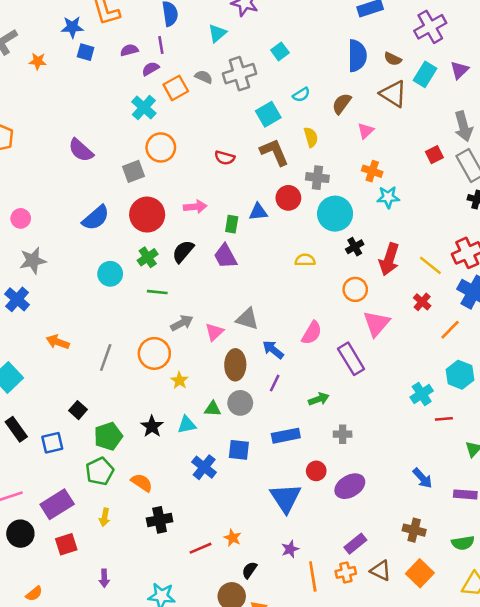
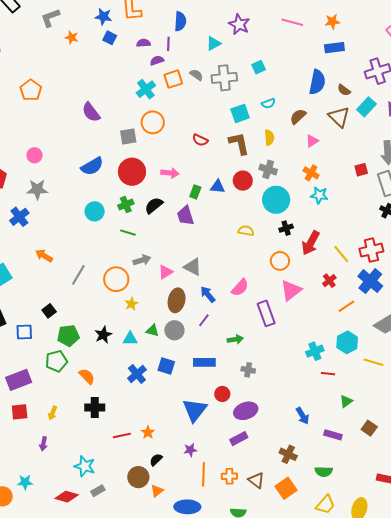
yellow arrow: (105, 517) -> (53, 413), moved
purple rectangle: (355, 544) -> (239, 439), moved

